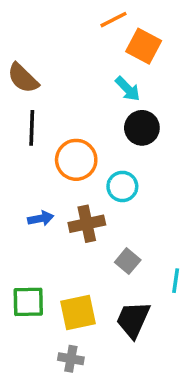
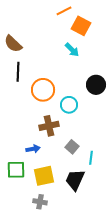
black circle: (142, 128) -> (96, 85), moved
blue arrow: (41, 218) -> (33, 149), moved
cyan line: (176, 281) -> (91, 158), moved

